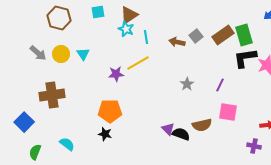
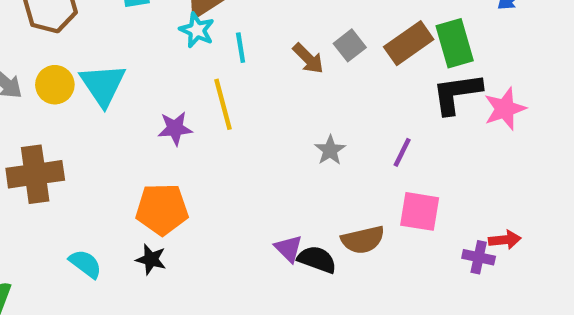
brown arrow: (177, 42) -> (308, 58), turned -147
cyan triangle: (83, 54) -> (103, 85), size x1.6
yellow line: (138, 63) -> (223, 104), turned -75
cyan semicircle: (67, 144) -> (85, 264), moved
purple cross: (254, 146) -> (479, 257), moved

